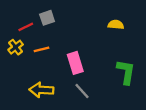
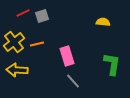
red line: (26, 27) -> (23, 13), moved
yellow cross: (16, 47) -> (14, 42), size x1.5
yellow arrow: (41, 90) -> (17, 70), moved

